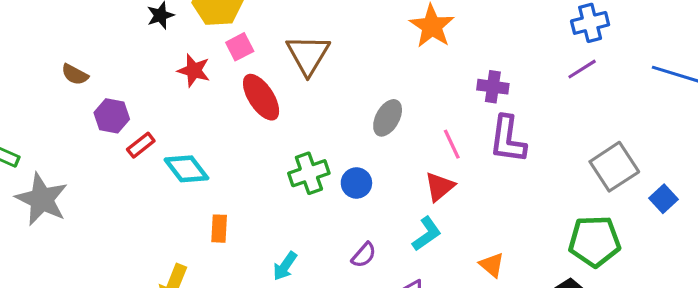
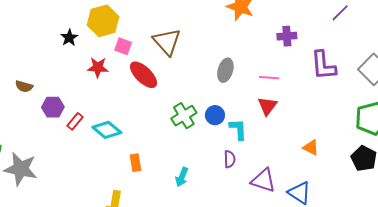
pink square: (240, 47) -> (123, 46), turned -30
purple L-shape: (508, 139) -> (323, 65), moved
pink line: (452, 144) -> (269, 78), turned -48
cyan L-shape: (427, 234) -> (238, 129), moved, turned -45
purple semicircle: (364, 255) -> (230, 159), turned -30

